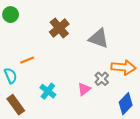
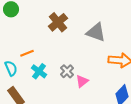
gray cross: (102, 79) -> (67, 71), moved
cyan cross: (48, 91) -> (39, 71), moved

